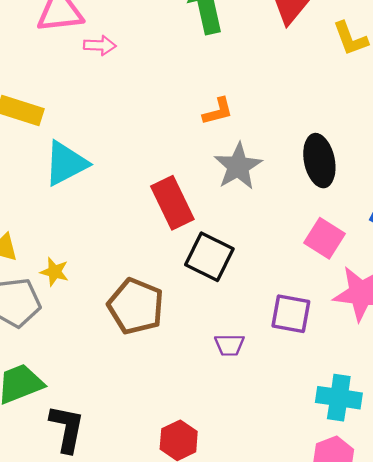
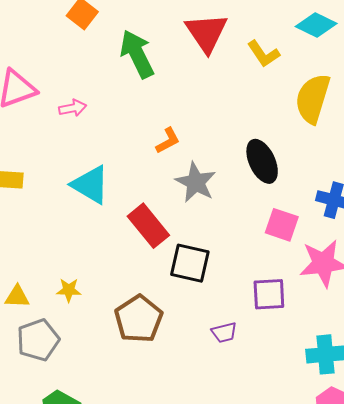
pink arrow: (100, 45) -> (73, 108), moved
cyan triangle: (66, 163) -> (90, 185), moved, turned -48
yellow star: (55, 272) -> (69, 290), moved
brown pentagon: (136, 306) -> (139, 319), turned 30

